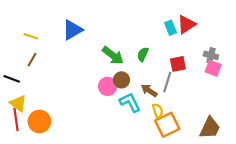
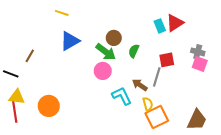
blue triangle: (72, 30) -> (70, 41), moved
yellow line: (31, 36) -> (62, 13), moved
brown circle: (121, 80) -> (114, 38), moved
pink circle: (108, 86) -> (103, 71), moved
yellow triangle: (18, 103) -> (17, 97), turned -30
orange circle: (39, 121) -> (49, 106), moved

